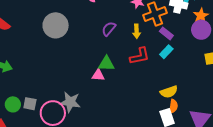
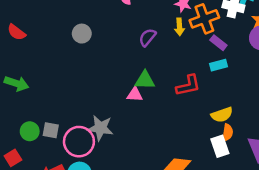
gray circle: (56, 25) -> (82, 34), size x0.6
yellow arrow: (137, 31) -> (179, 27), moved
cyan rectangle: (166, 52) -> (219, 65), turned 32
red L-shape: (140, 56) -> (188, 85), moved

